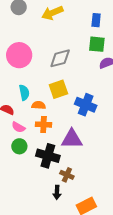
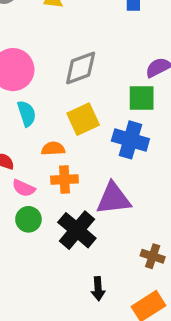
green square: (97, 44) -> (142, 98), moved
cyan semicircle: (24, 92) -> (27, 114), moved
black cross: (48, 156) -> (77, 230), turned 30
brown cross: (67, 175) -> (153, 256), moved

